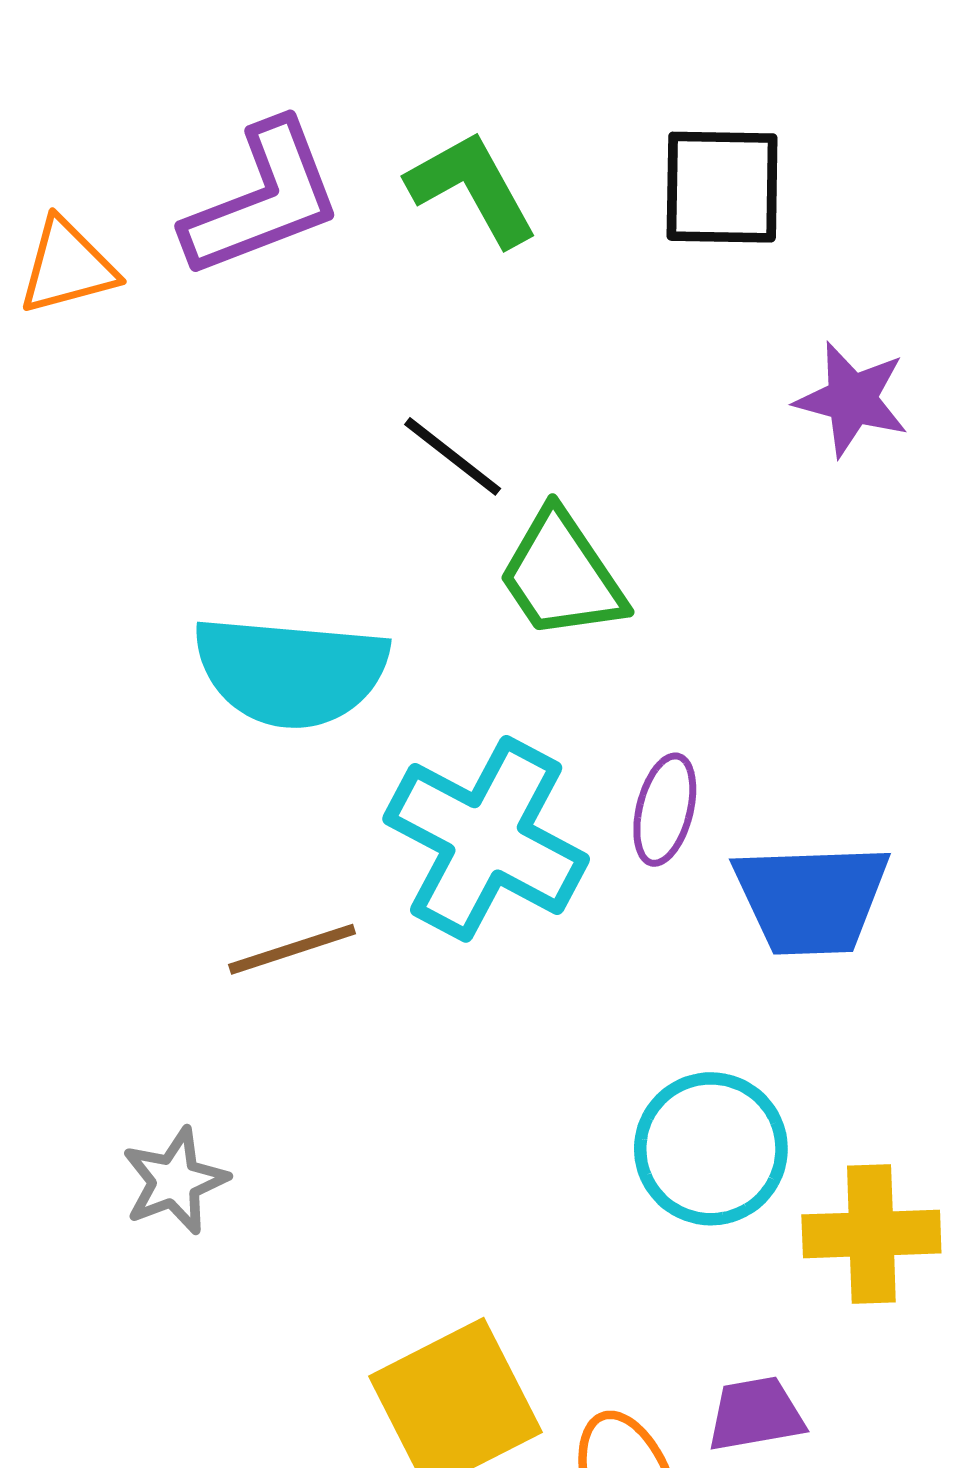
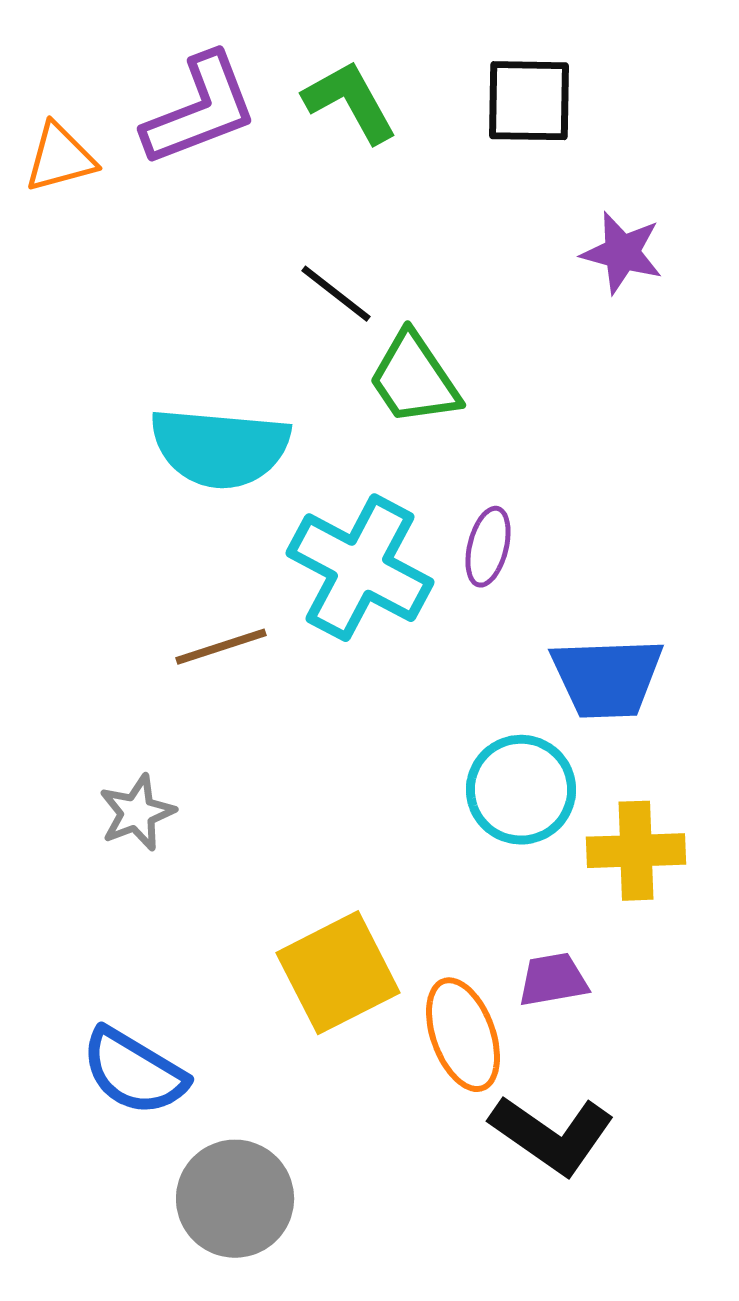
blue trapezoid: (811, 899) -> (607, 678), moved

